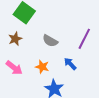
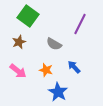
purple line: (84, 39) -> (80, 24), moved

